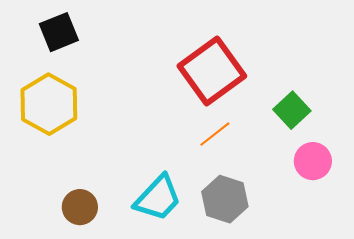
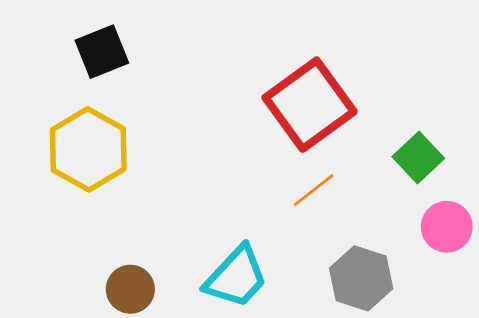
gray hexagon: (225, 199) -> (361, 278), moved

